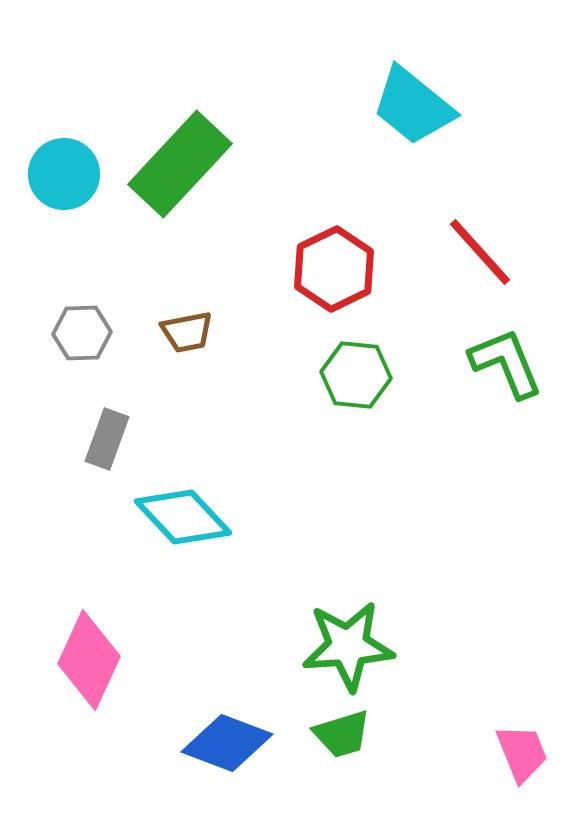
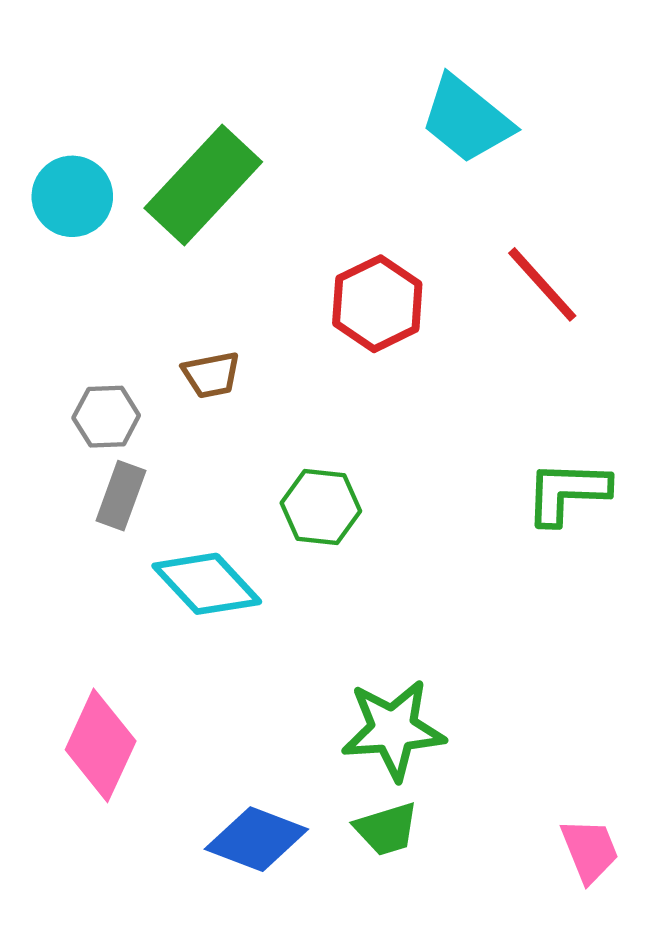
gray hexagon: (82, 333) -> (106, 417), moved
green L-shape: (506, 363) -> (567, 492), moved, turned -66
green hexagon: (356, 375) -> (321, 507), moved

